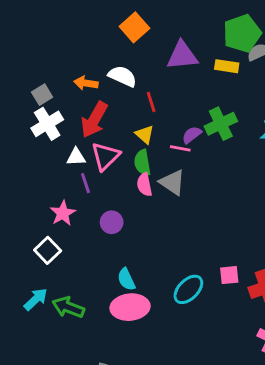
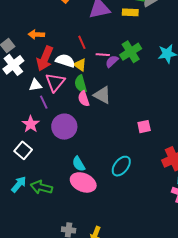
white semicircle: (122, 76) -> (65, 61), moved
pink line: (180, 148) -> (103, 55), moved
purple circle: (112, 222) -> (64, 127), size x1.6
pink square: (229, 275) -> (144, 127), moved
pink ellipse: (130, 307) -> (83, 182), turned 35

